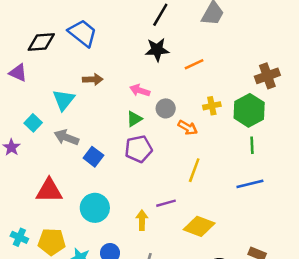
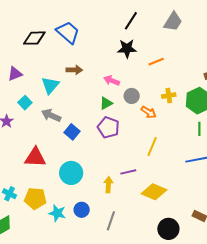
purple triangle: (18, 73) -> (15, 74), moved, turned -49
purple pentagon: (139, 149) -> (108, 127), turned 30

